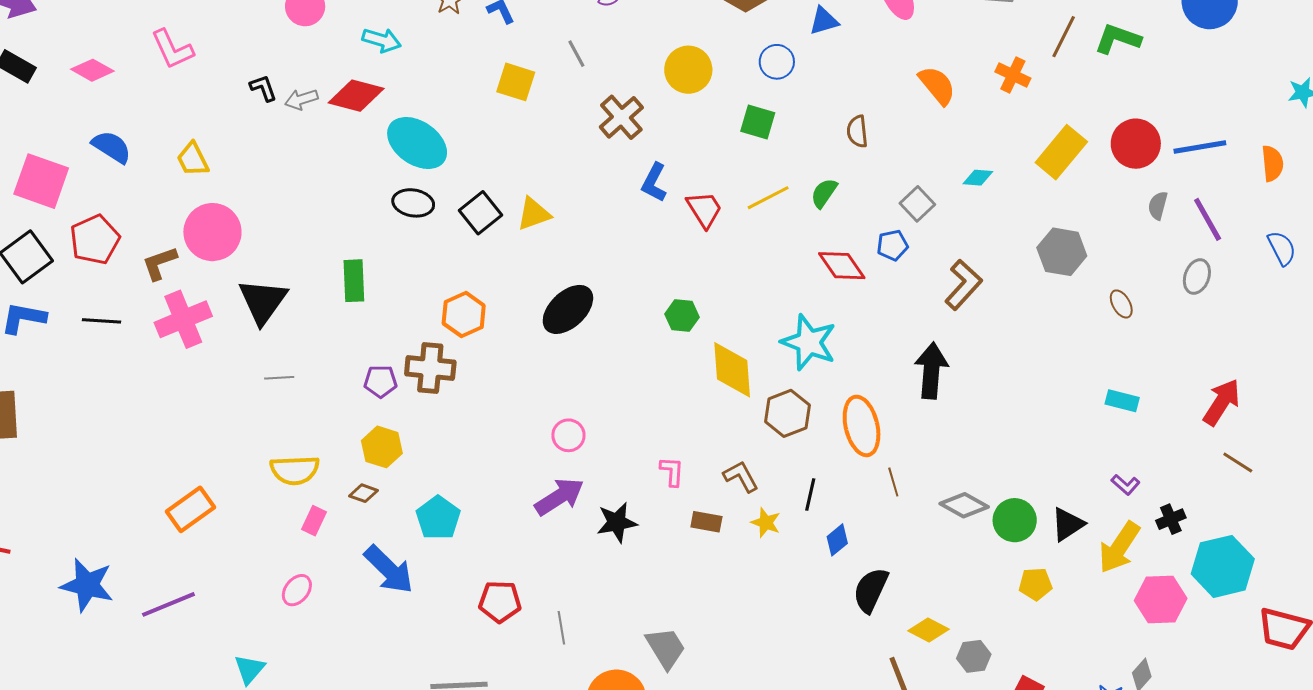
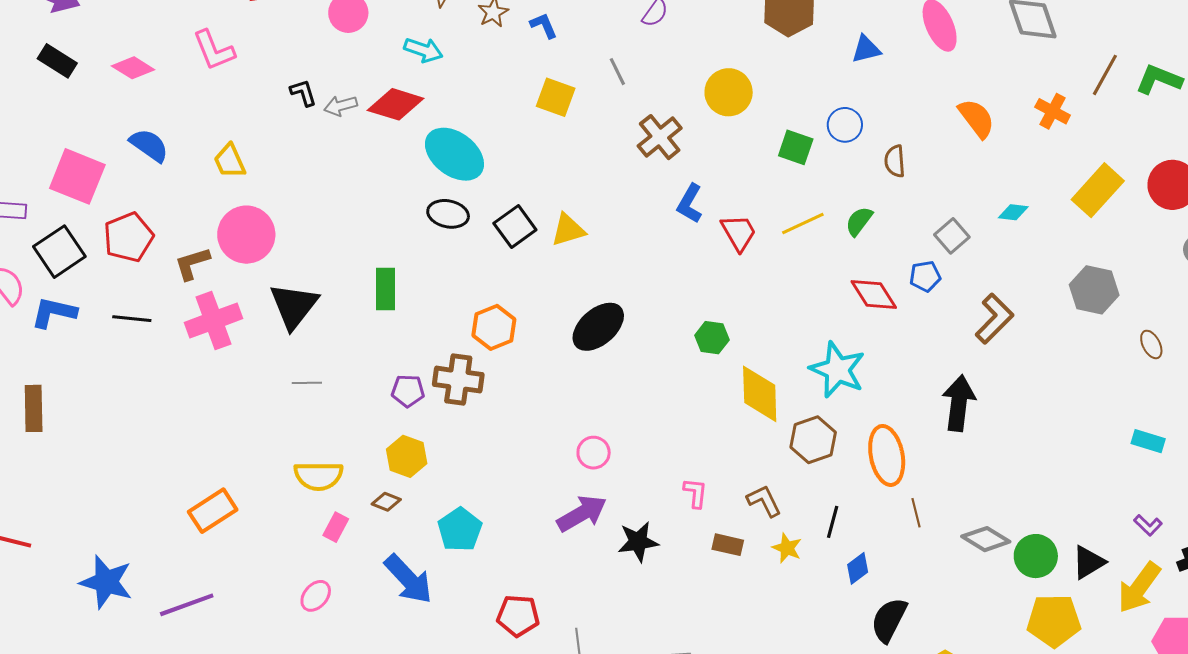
blue circle: (777, 62) -> (845, 125), moved
yellow pentagon: (1035, 584) -> (1054, 621), size x1.6

